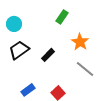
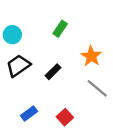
green rectangle: (62, 17) -> (60, 29), moved

